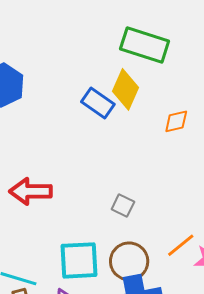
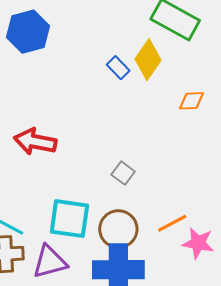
blue rectangle: (98, 103) -> (118, 68), size x0.7

